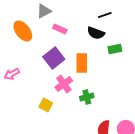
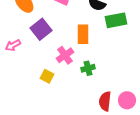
green rectangle: (115, 49) -> (116, 20), size x1.5
purple square: (54, 58) -> (41, 29), moved

